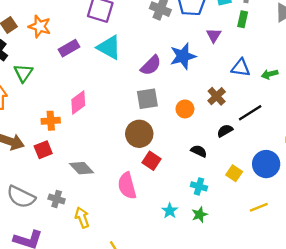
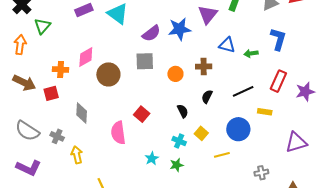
purple triangle: (214, 35) -> (208, 15), size x1.5
brown cross: (217, 96) -> (204, 66), turned 35
black line: (250, 113) -> (243, 91), moved
black semicircle: (225, 131) -> (207, 97), turned -40
brown circle: (139, 134) -> (108, 74), moved
black semicircle: (199, 151) -> (183, 111), turned 32
gray diamond: (82, 168) -> (82, 113), turned 40
yellow square: (234, 173) -> (201, 133), moved
yellow line: (259, 207) -> (222, 155), moved

